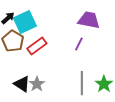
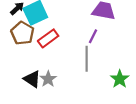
gray line: (82, 83) -> (87, 59), moved

